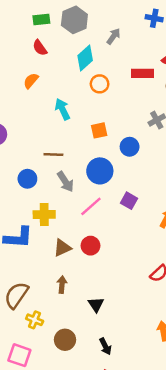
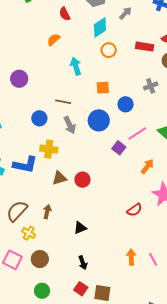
pink line: (91, 206) -> (137, 133), moved
brown arrow: (62, 285) -> (47, 212), moved
black triangle: (96, 305) -> (80, 228), turned 32
brown circle: (65, 340) -> (40, 259), moved

